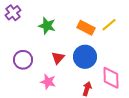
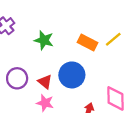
blue circle: (85, 57) -> (72, 75), moved
red triangle: (58, 58) -> (45, 82), moved, turned -32

